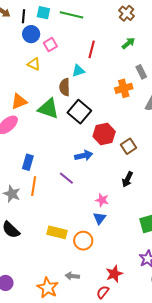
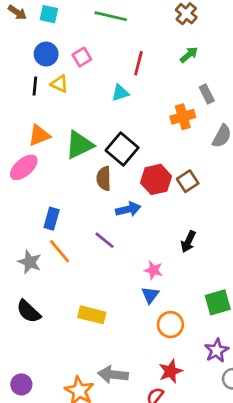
cyan square: (43, 13) -> (49, 14), moved
black line: (24, 16) -> (35, 86), moved
blue circle: (31, 34) -> (46, 54), moved
brown semicircle: (65, 87) -> (104, 178), moved
green triangle: (48, 109) -> (79, 145), turned -45
brown square: (128, 146) -> (188, 181), moved
orange line: (34, 186) -> (60, 251), turned -48
orange circle: (83, 241) -> (170, 325), moved
gray arrow: (72, 276) -> (113, 375), size x1.5

